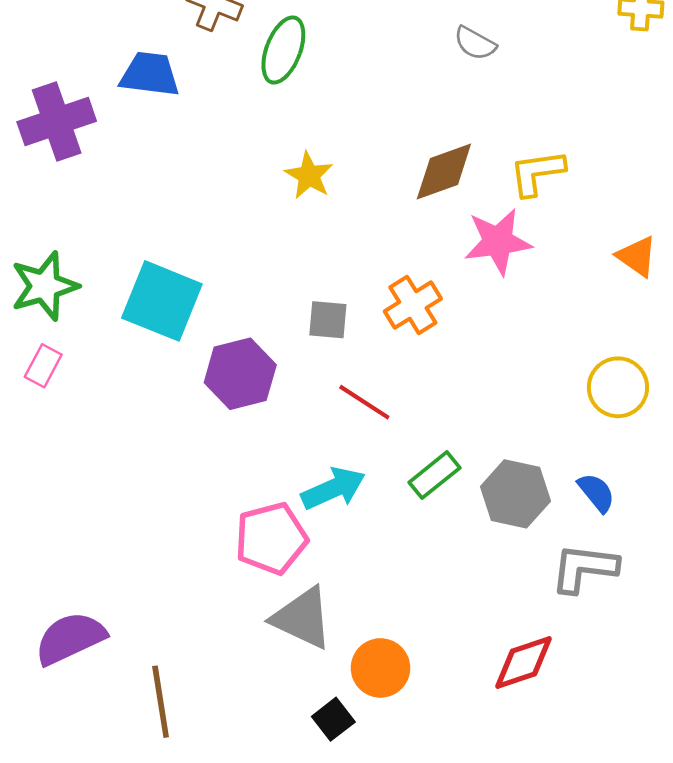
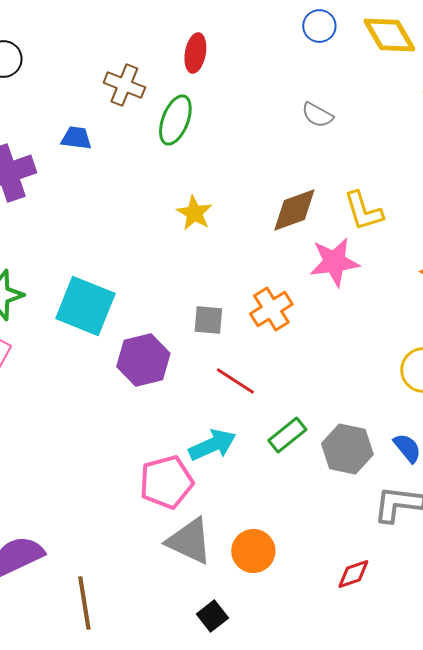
blue trapezoid: (150, 74) -> (76, 138), size x0.7
yellow L-shape: (537, 173) -> (363, 211), turned -99
red diamond: (524, 663) -> (353, 574), size x0.7
orange circle: (381, 668) -> (253, 551), moved

